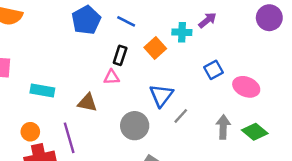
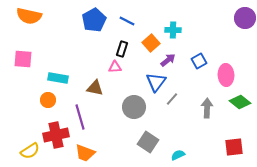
purple arrow: (207, 20) -> (168, 60), moved
pink ellipse: (246, 87) -> (226, 75), turned 65
orange circle: (30, 132) -> (48, 100), moved
green diamond: (255, 132) -> (240, 102), moved

